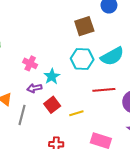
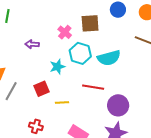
pink cross: (30, 63) -> (65, 32), moved
cyan star: (52, 76) -> (57, 67), moved
purple arrow: (34, 88) -> (32, 44), moved

